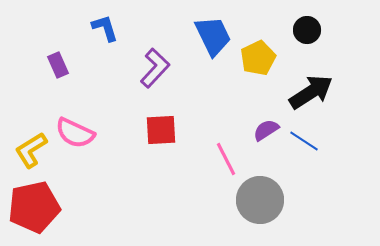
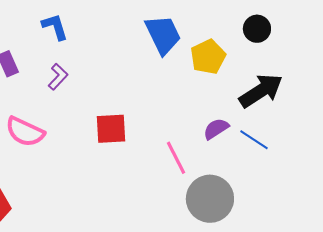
purple L-shape: (155, 68) -> (58, 77), moved, size x0.7

